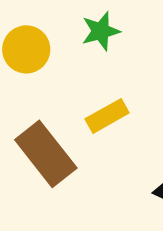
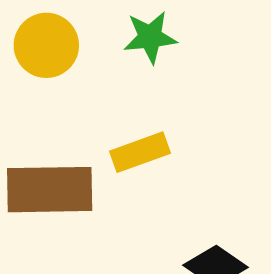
brown rectangle: (46, 154) -> (50, 190), turned -62

